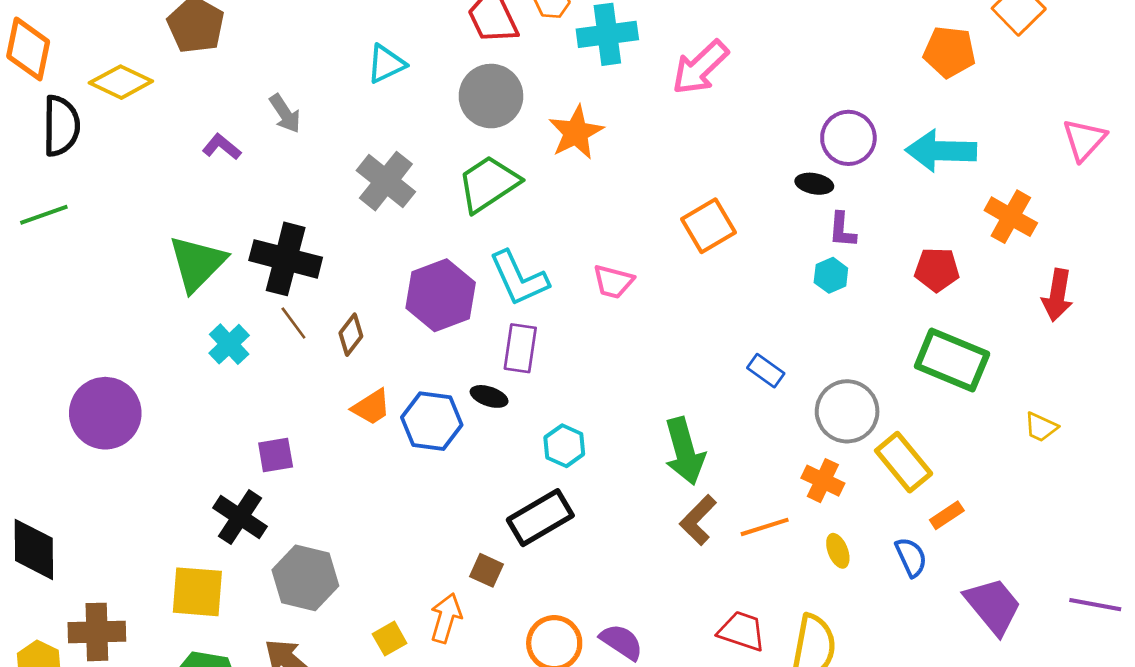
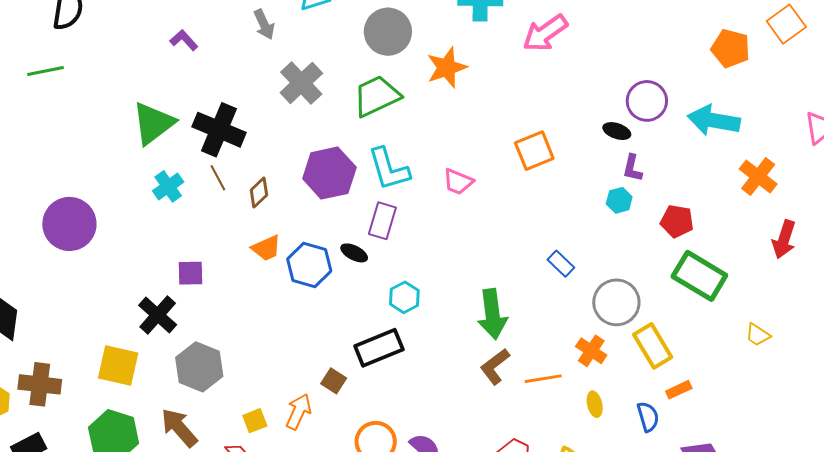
gray arrow: (285, 114) -> (264, 24), moved
red pentagon: (937, 270) -> (677, 221), moved

